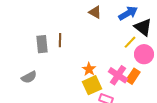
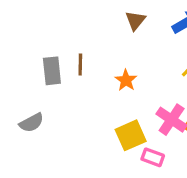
brown triangle: (95, 12) -> (135, 20), turned 40
orange star: (89, 69) -> (126, 80), moved

